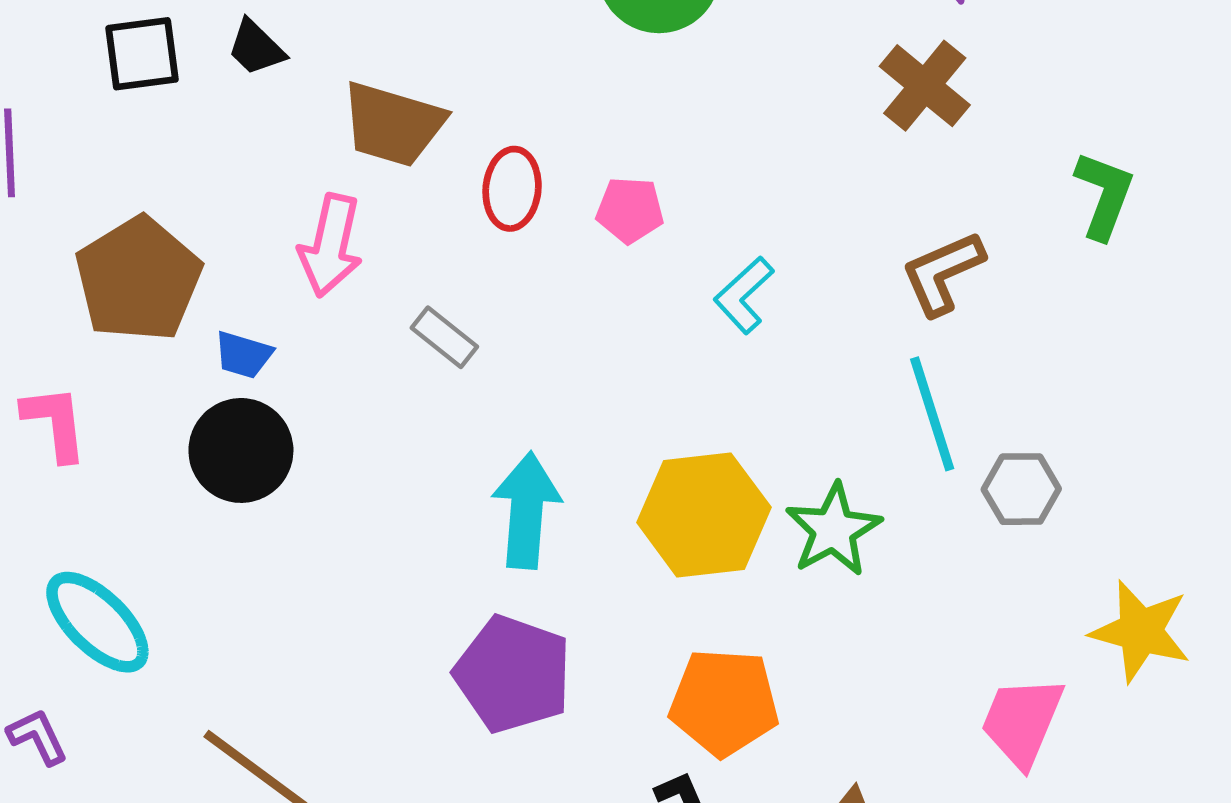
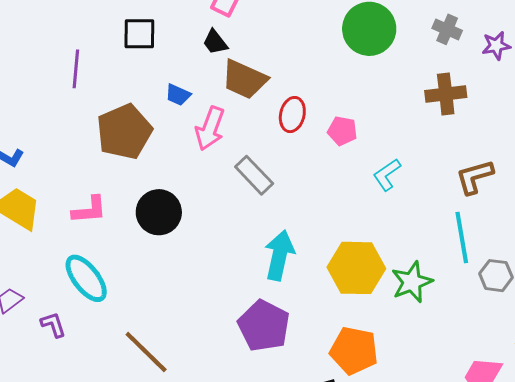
black trapezoid: (256, 48) -> (215, 42), moved
brown cross: (925, 86) -> (446, 94), moved, turned 36
gray rectangle: (444, 337) -> (254, 175), size x1.4
blue trapezoid: (243, 355) -> (178, 95), moved
pink L-shape: (55, 423) -> (89, 210), moved, turned 84

